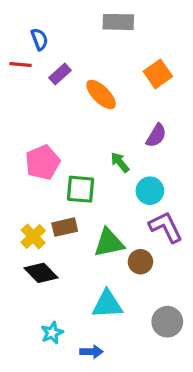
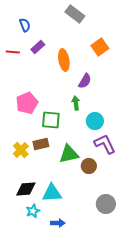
gray rectangle: (118, 22) -> (75, 14), turned 36
red line: (21, 64) -> (13, 52), moved
orange ellipse: (101, 94) -> (64, 60), turned 35
purple semicircle: (156, 136) -> (85, 81), moved
green arrow: (120, 162) -> (76, 103), turned 32
black diamond: (41, 273) -> (26, 189), moved, turned -50
cyan triangle: (107, 304) -> (52, 193), moved

